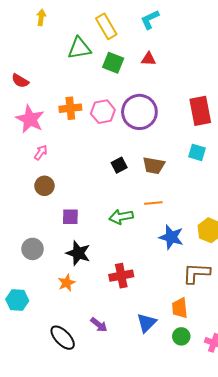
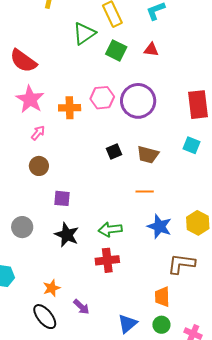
green triangle: (79, 48) -> (84, 33), turned -30
red semicircle: (20, 81) -> (23, 61), size x1.6
orange cross: (70, 108) -> (70, 108), moved
green arrow: (121, 217) -> (110, 229), moved
orange star: (67, 283) -> (52, 288), moved
blue triangle: (147, 323) -> (127, 324), moved

